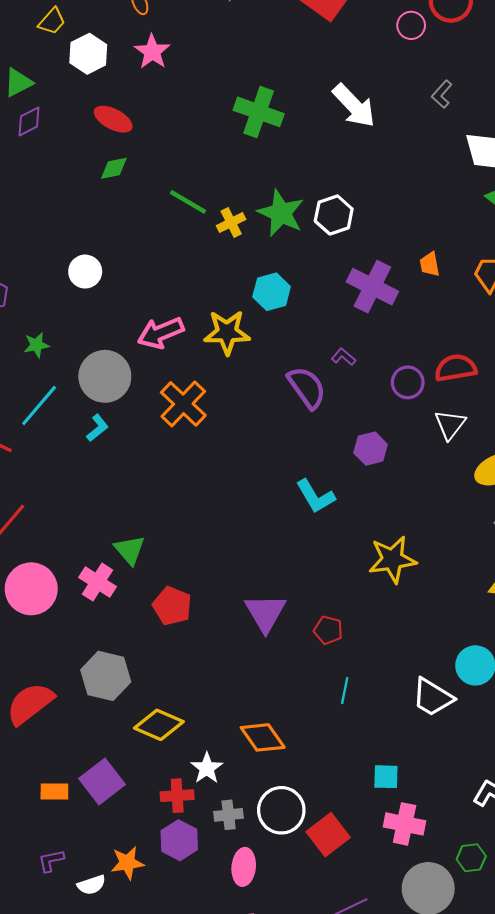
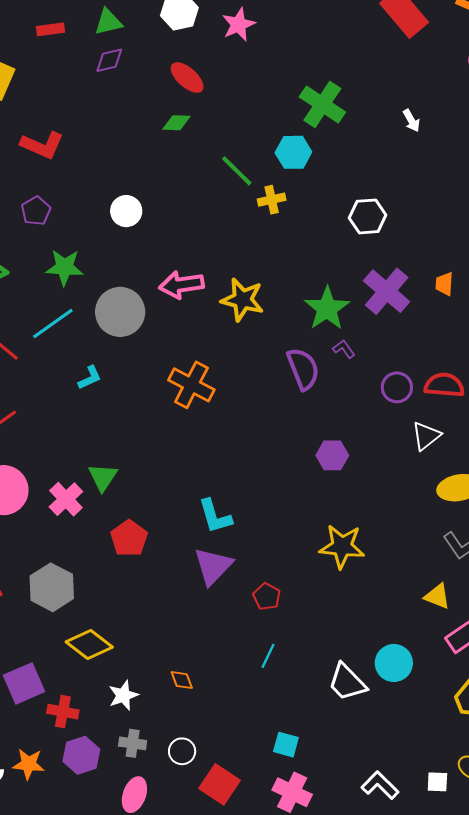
white arrow: (354, 106) -> (411, 121), size x0.5
green star: (281, 213) -> (327, 308), moved
cyan hexagon: (272, 292) -> (293, 152), moved
green star: (36, 345) -> (64, 267), size x1.5
orange cross: (183, 404) -> (191, 385), moved, turned -30
cyan L-shape: (97, 428) -> (90, 378), moved
purple hexagon: (371, 449) -> (332, 455), moved
cyan L-shape: (315, 496) -> (215, 516), moved
orange diamond: (263, 737) -> (182, 680), size x0.6
red cross: (177, 796) -> (63, 712), moved
white circle: (281, 810) -> (182, 751), size x0.6
red square: (328, 835) -> (220, 784), turned -33

